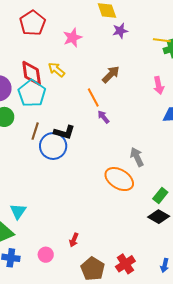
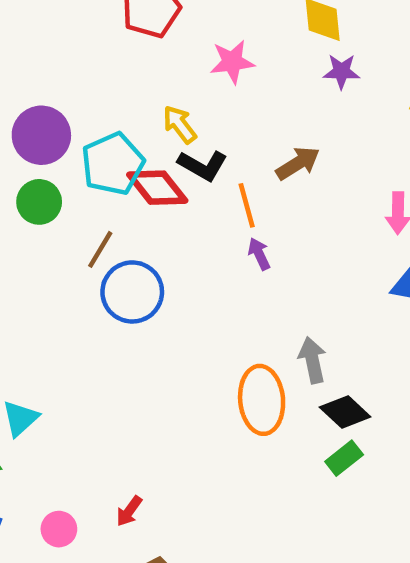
red diamond: (32, 73) -> (157, 188), moved, turned -44
black L-shape: (64, 132) -> (203, 165), moved
orange ellipse: (119, 179) -> (262, 400), turned 40
black diamond: (159, 217) -> (345, 412), moved

